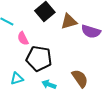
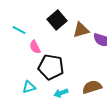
brown semicircle: (80, 78) -> (92, 87), turned -72
cyan arrow: (49, 84) -> (61, 93), turned -40

